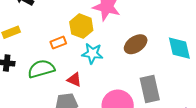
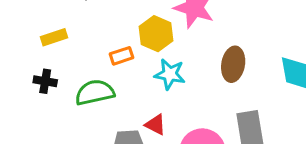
brown ellipse: (136, 44) -> (233, 64), turned -50
red triangle: (74, 80) -> (155, 125), moved

